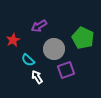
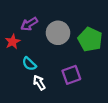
purple arrow: (39, 26) -> (29, 24), moved
gray circle: (54, 49) -> (58, 33), moved

